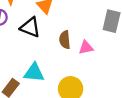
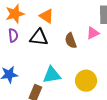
pink triangle: (86, 48) -> (93, 33), moved

